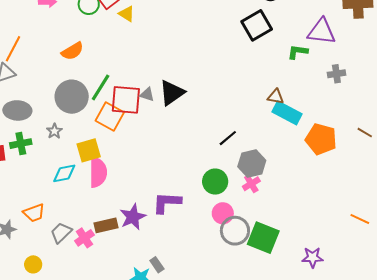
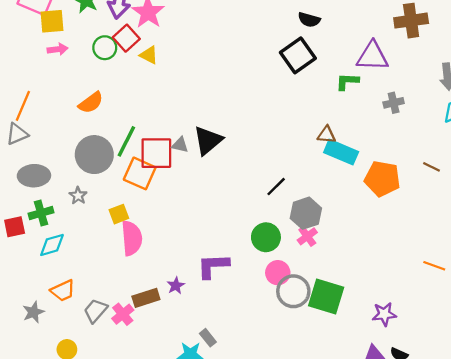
yellow square: (89, 150) -> (119, 214), size x0.7
cyan diamond: (64, 173) -> (52, 245), moved
purple star: (133, 217) -> (176, 286), size x0.6

